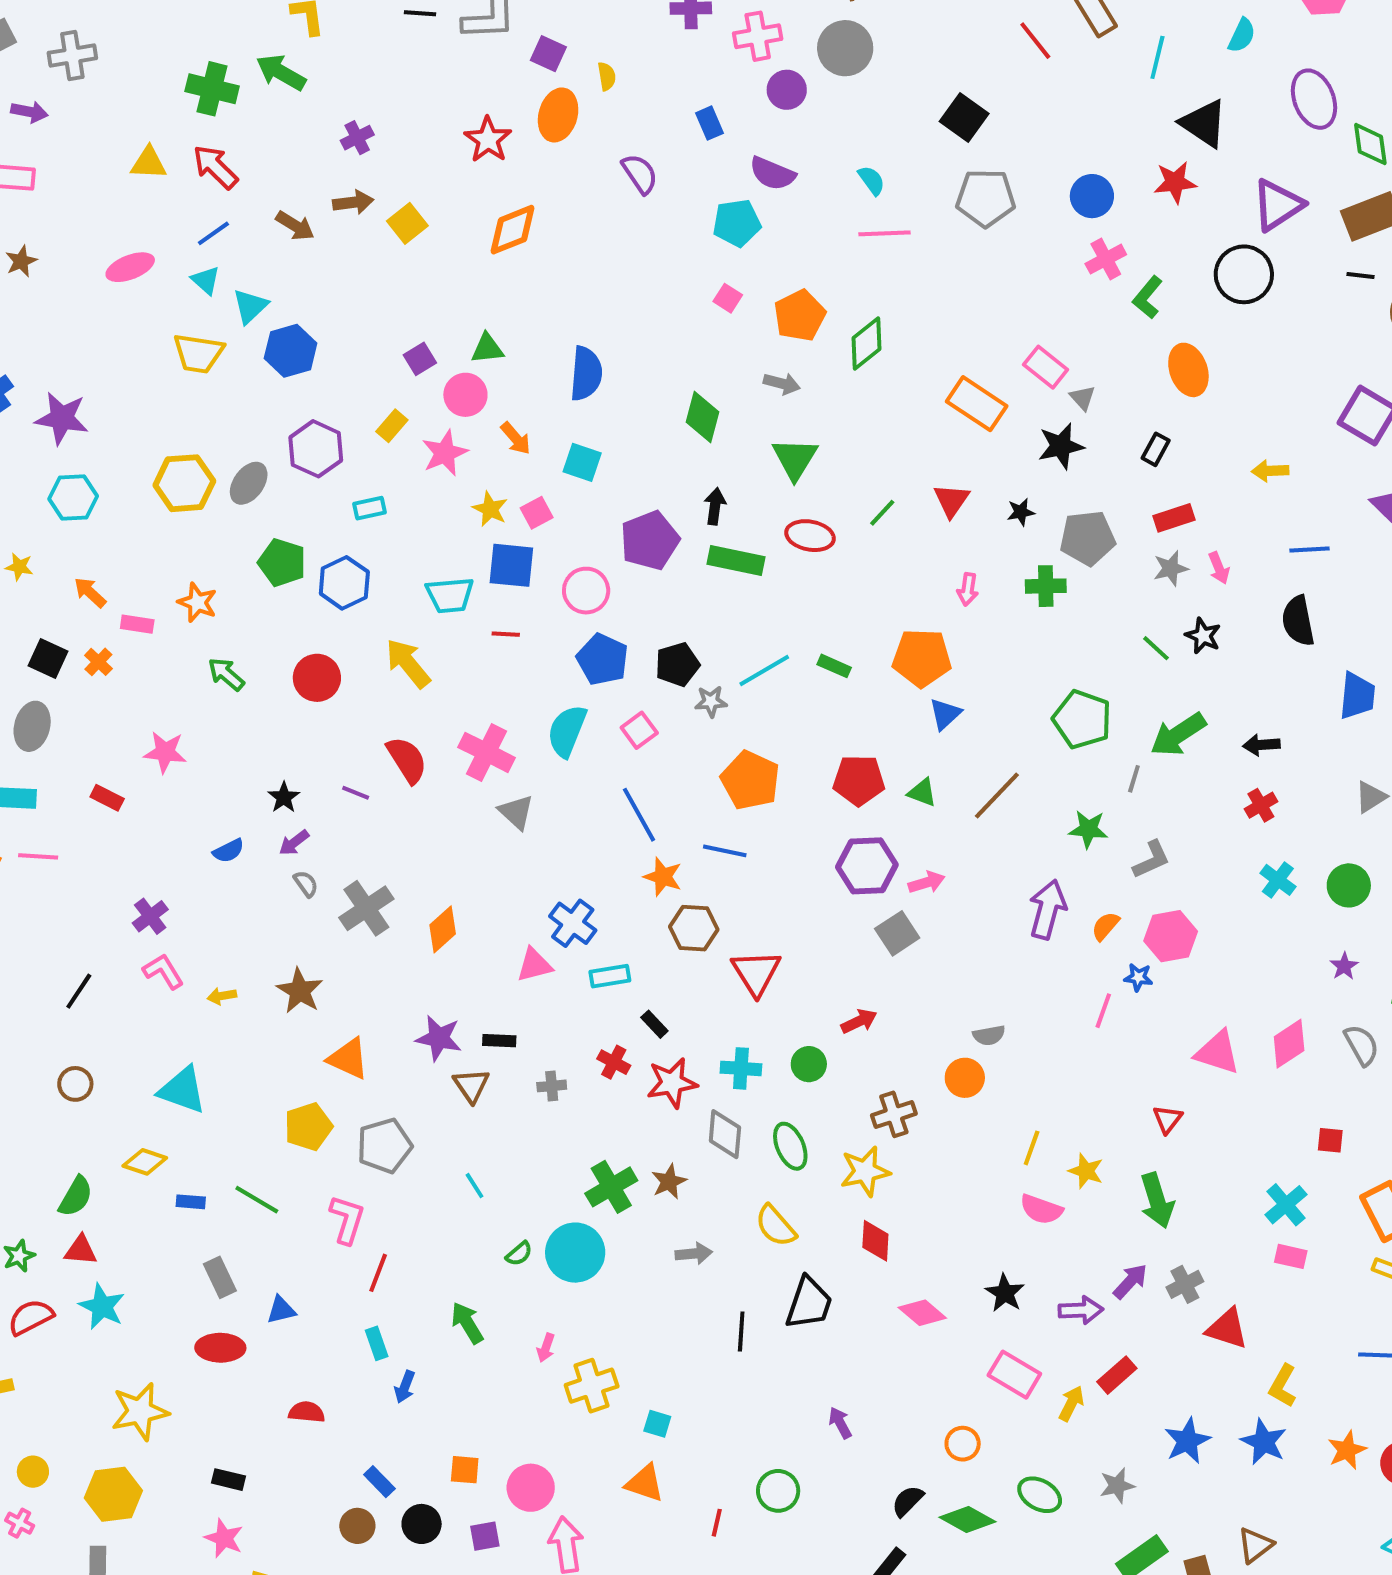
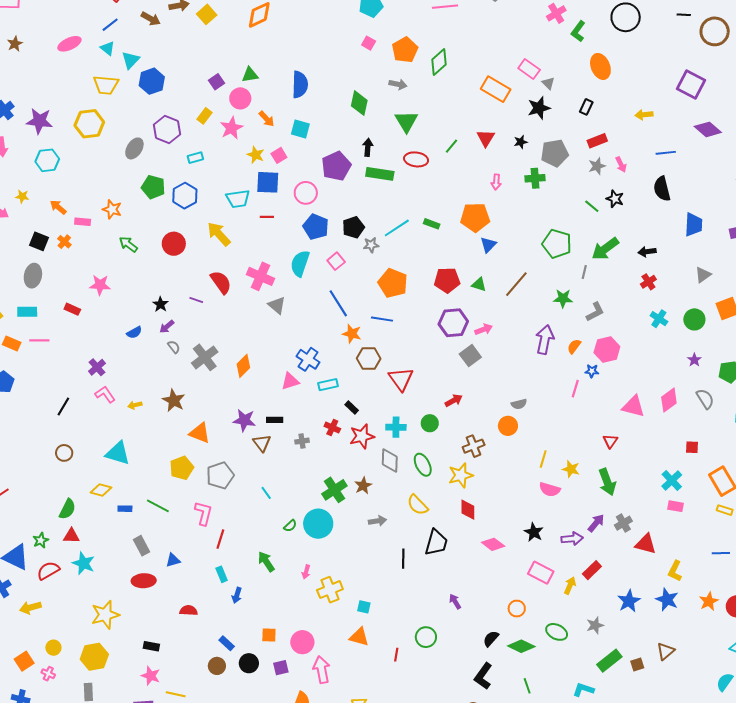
yellow hexagon: (184, 483) -> (89, 124), moved

